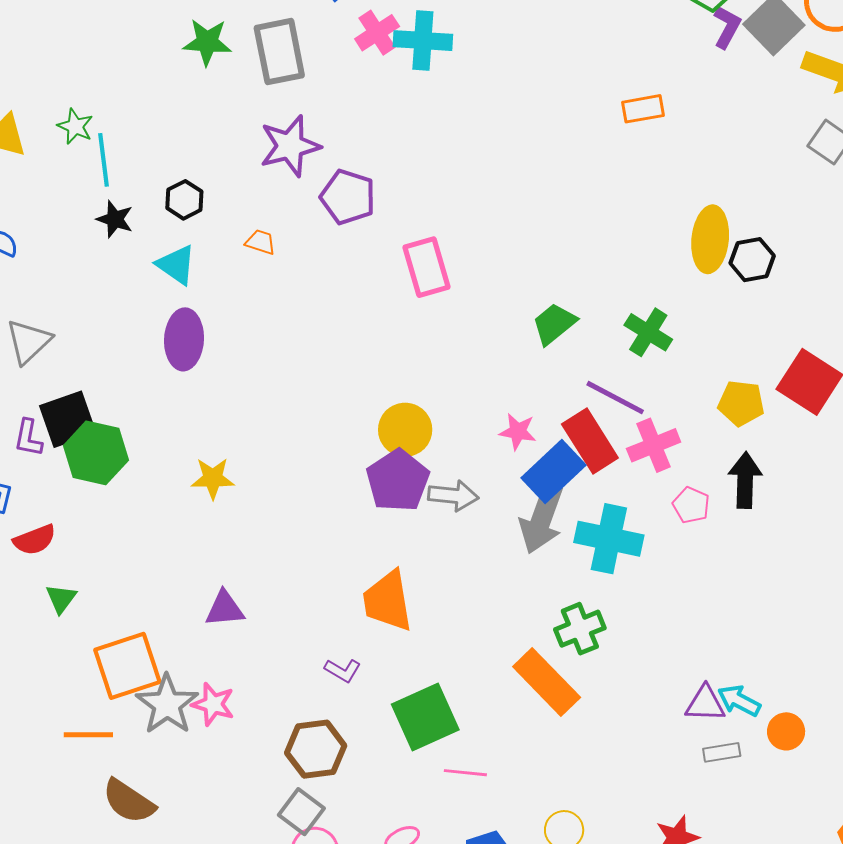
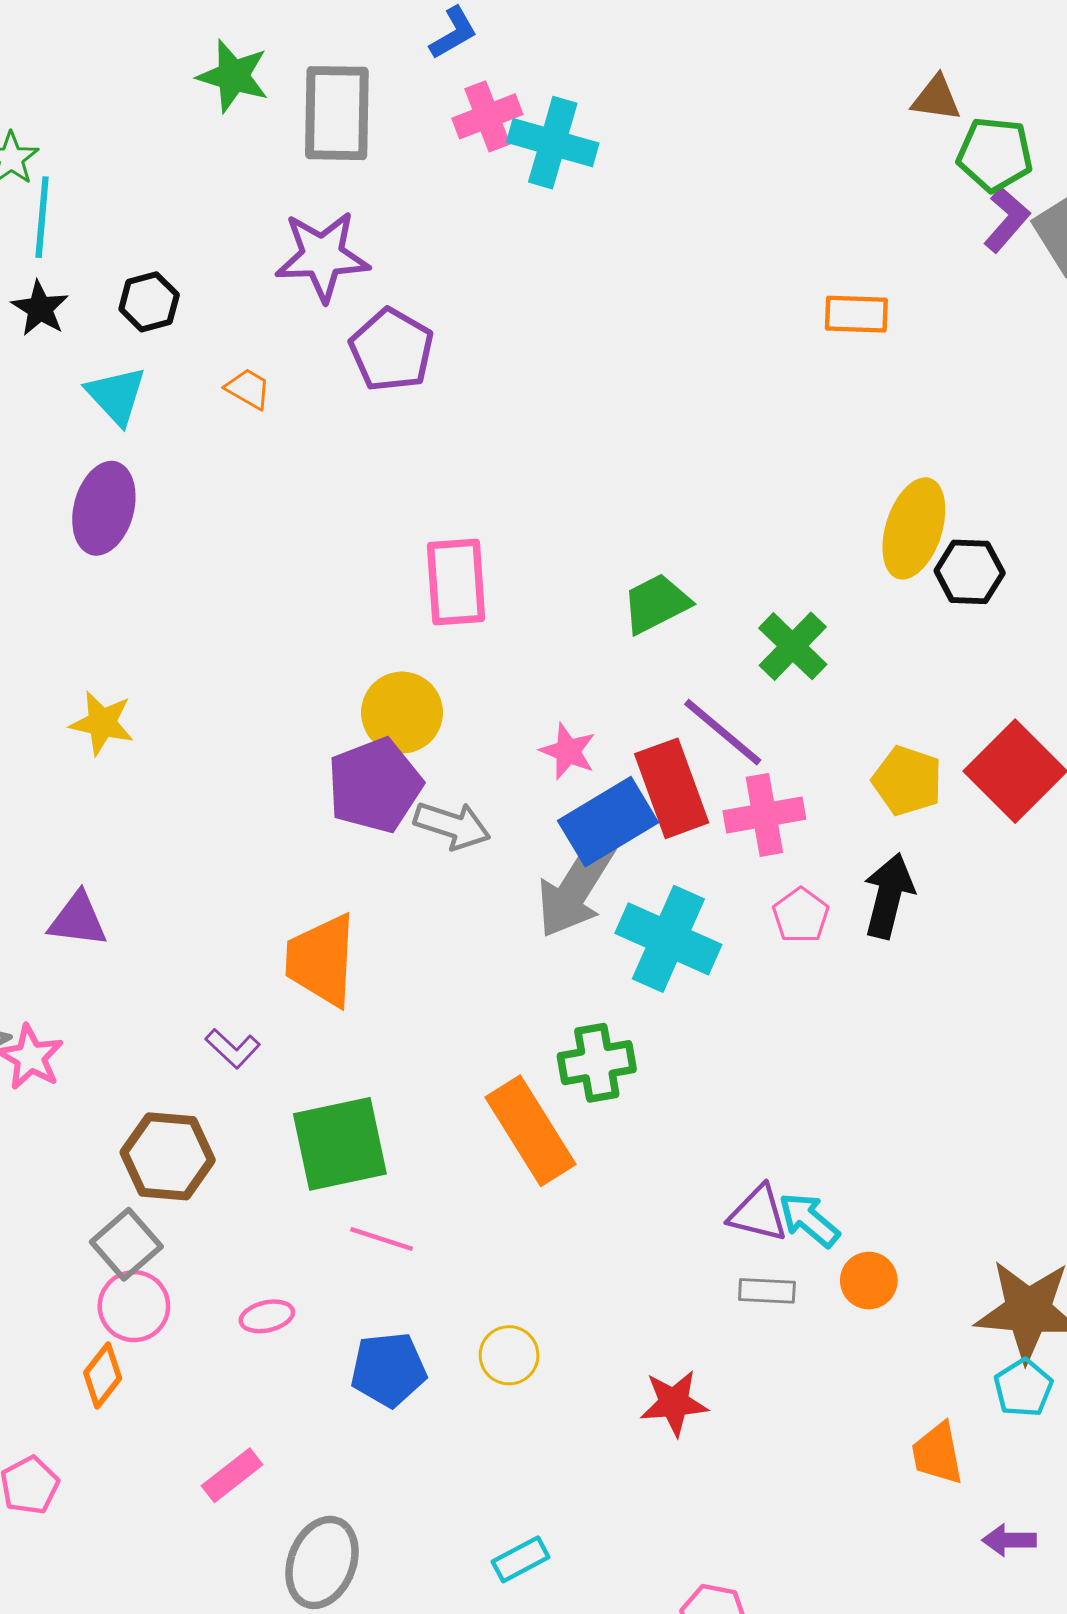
pink rectangle: (426, 267) -> (456, 582), moved

